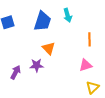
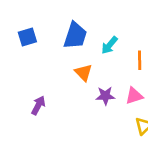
cyan arrow: (68, 15) -> (109, 45), moved, turned 56
purple star: (37, 65) -> (105, 96), moved

